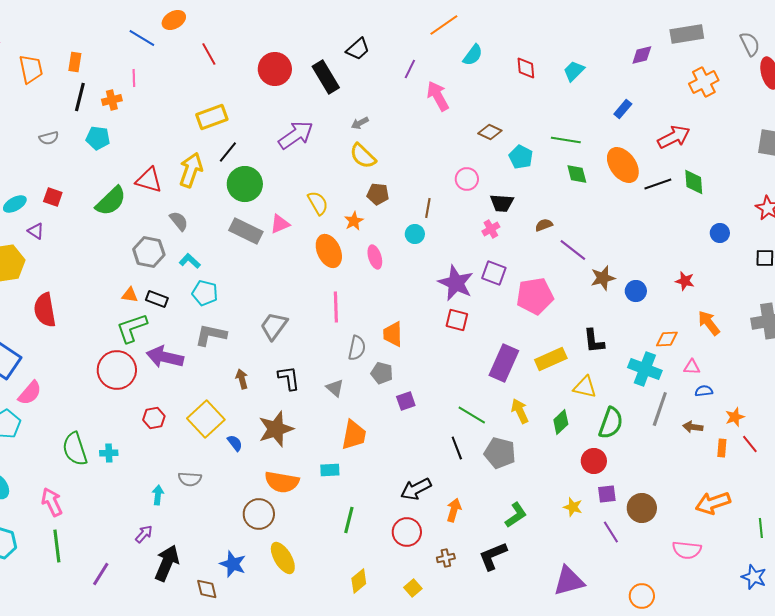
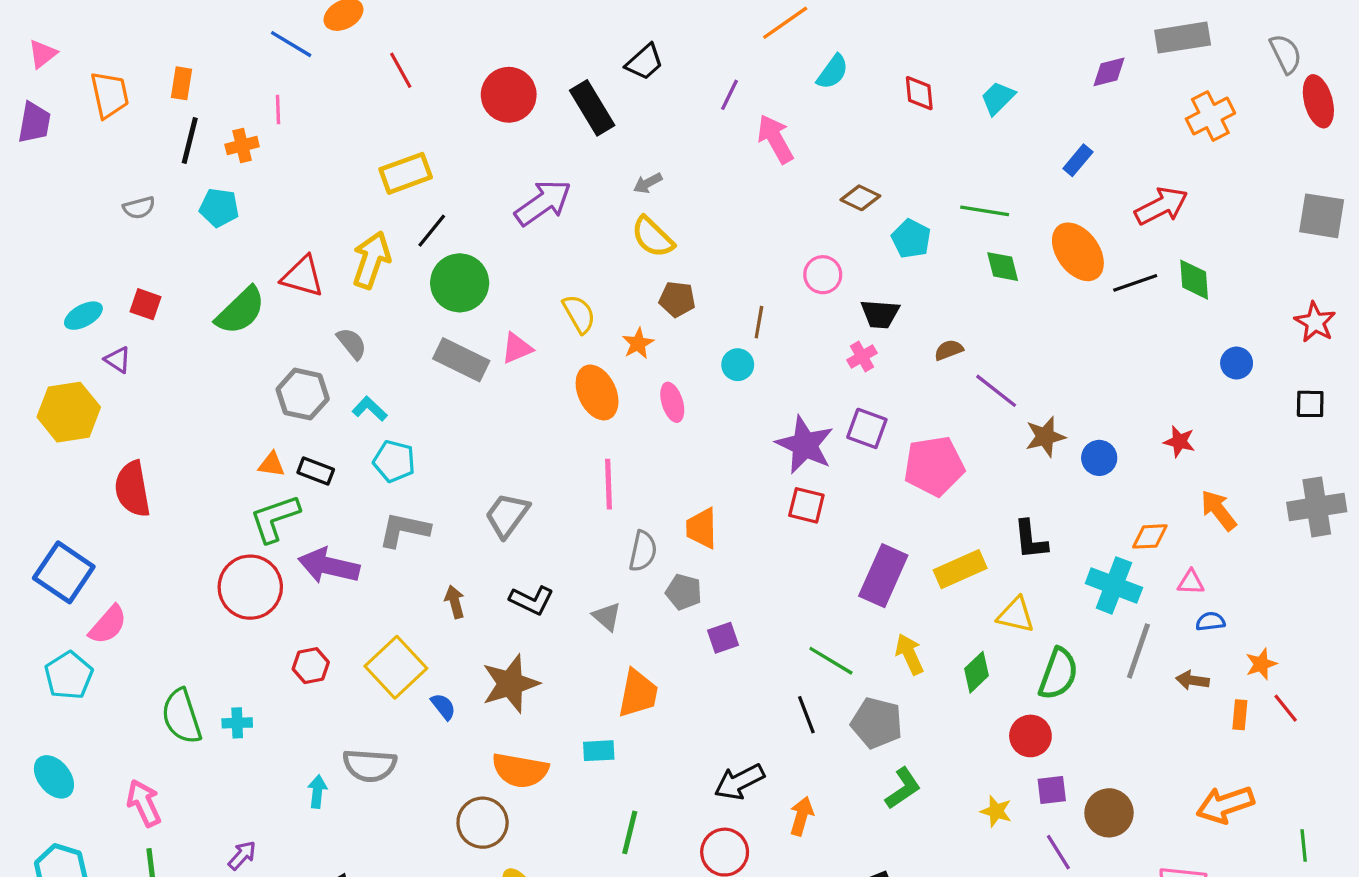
black L-shape: (289, 378) -> (532, 600), turned 124
gray semicircle: (190, 479) -> (370, 765), size x1.4
green L-shape: (516, 515) -> (903, 788), moved
purple arrow: (144, 534) -> (242, 855), moved

